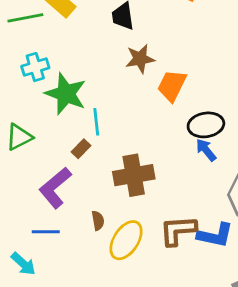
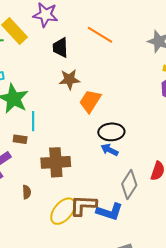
brown rectangle: (81, 149) -> (20, 139), turned 48
blue arrow: (206, 150) -> (110, 150), turned -30
yellow ellipse: (126, 240) -> (63, 211), moved

